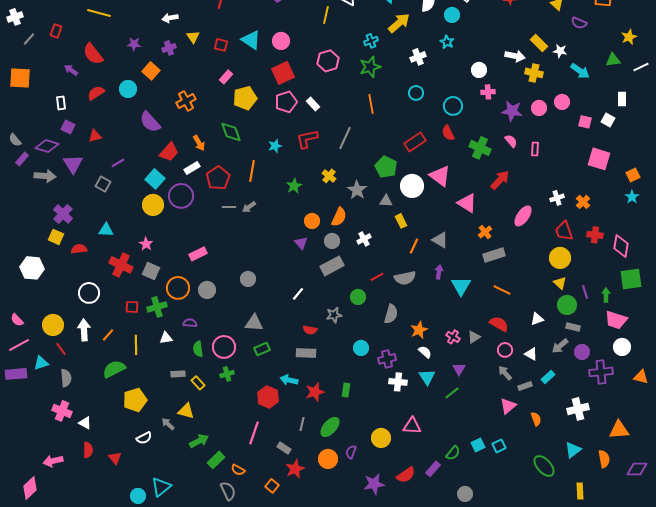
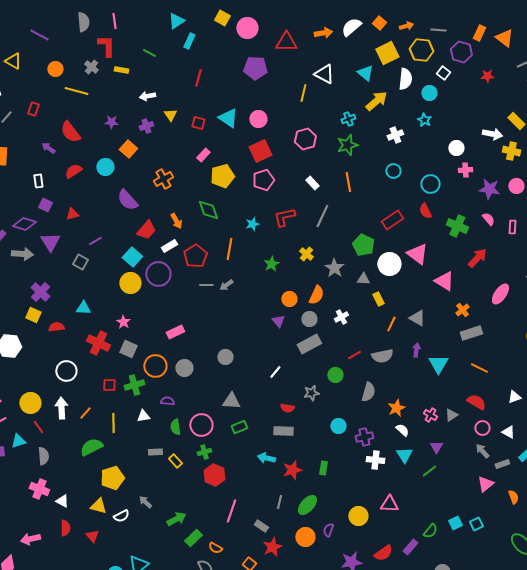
white rectangle: (313, 104) -> (312, 183), moved
red hexagon: (268, 397) -> (214, 475), moved
yellow triangle: (186, 411) -> (98, 506), moved

